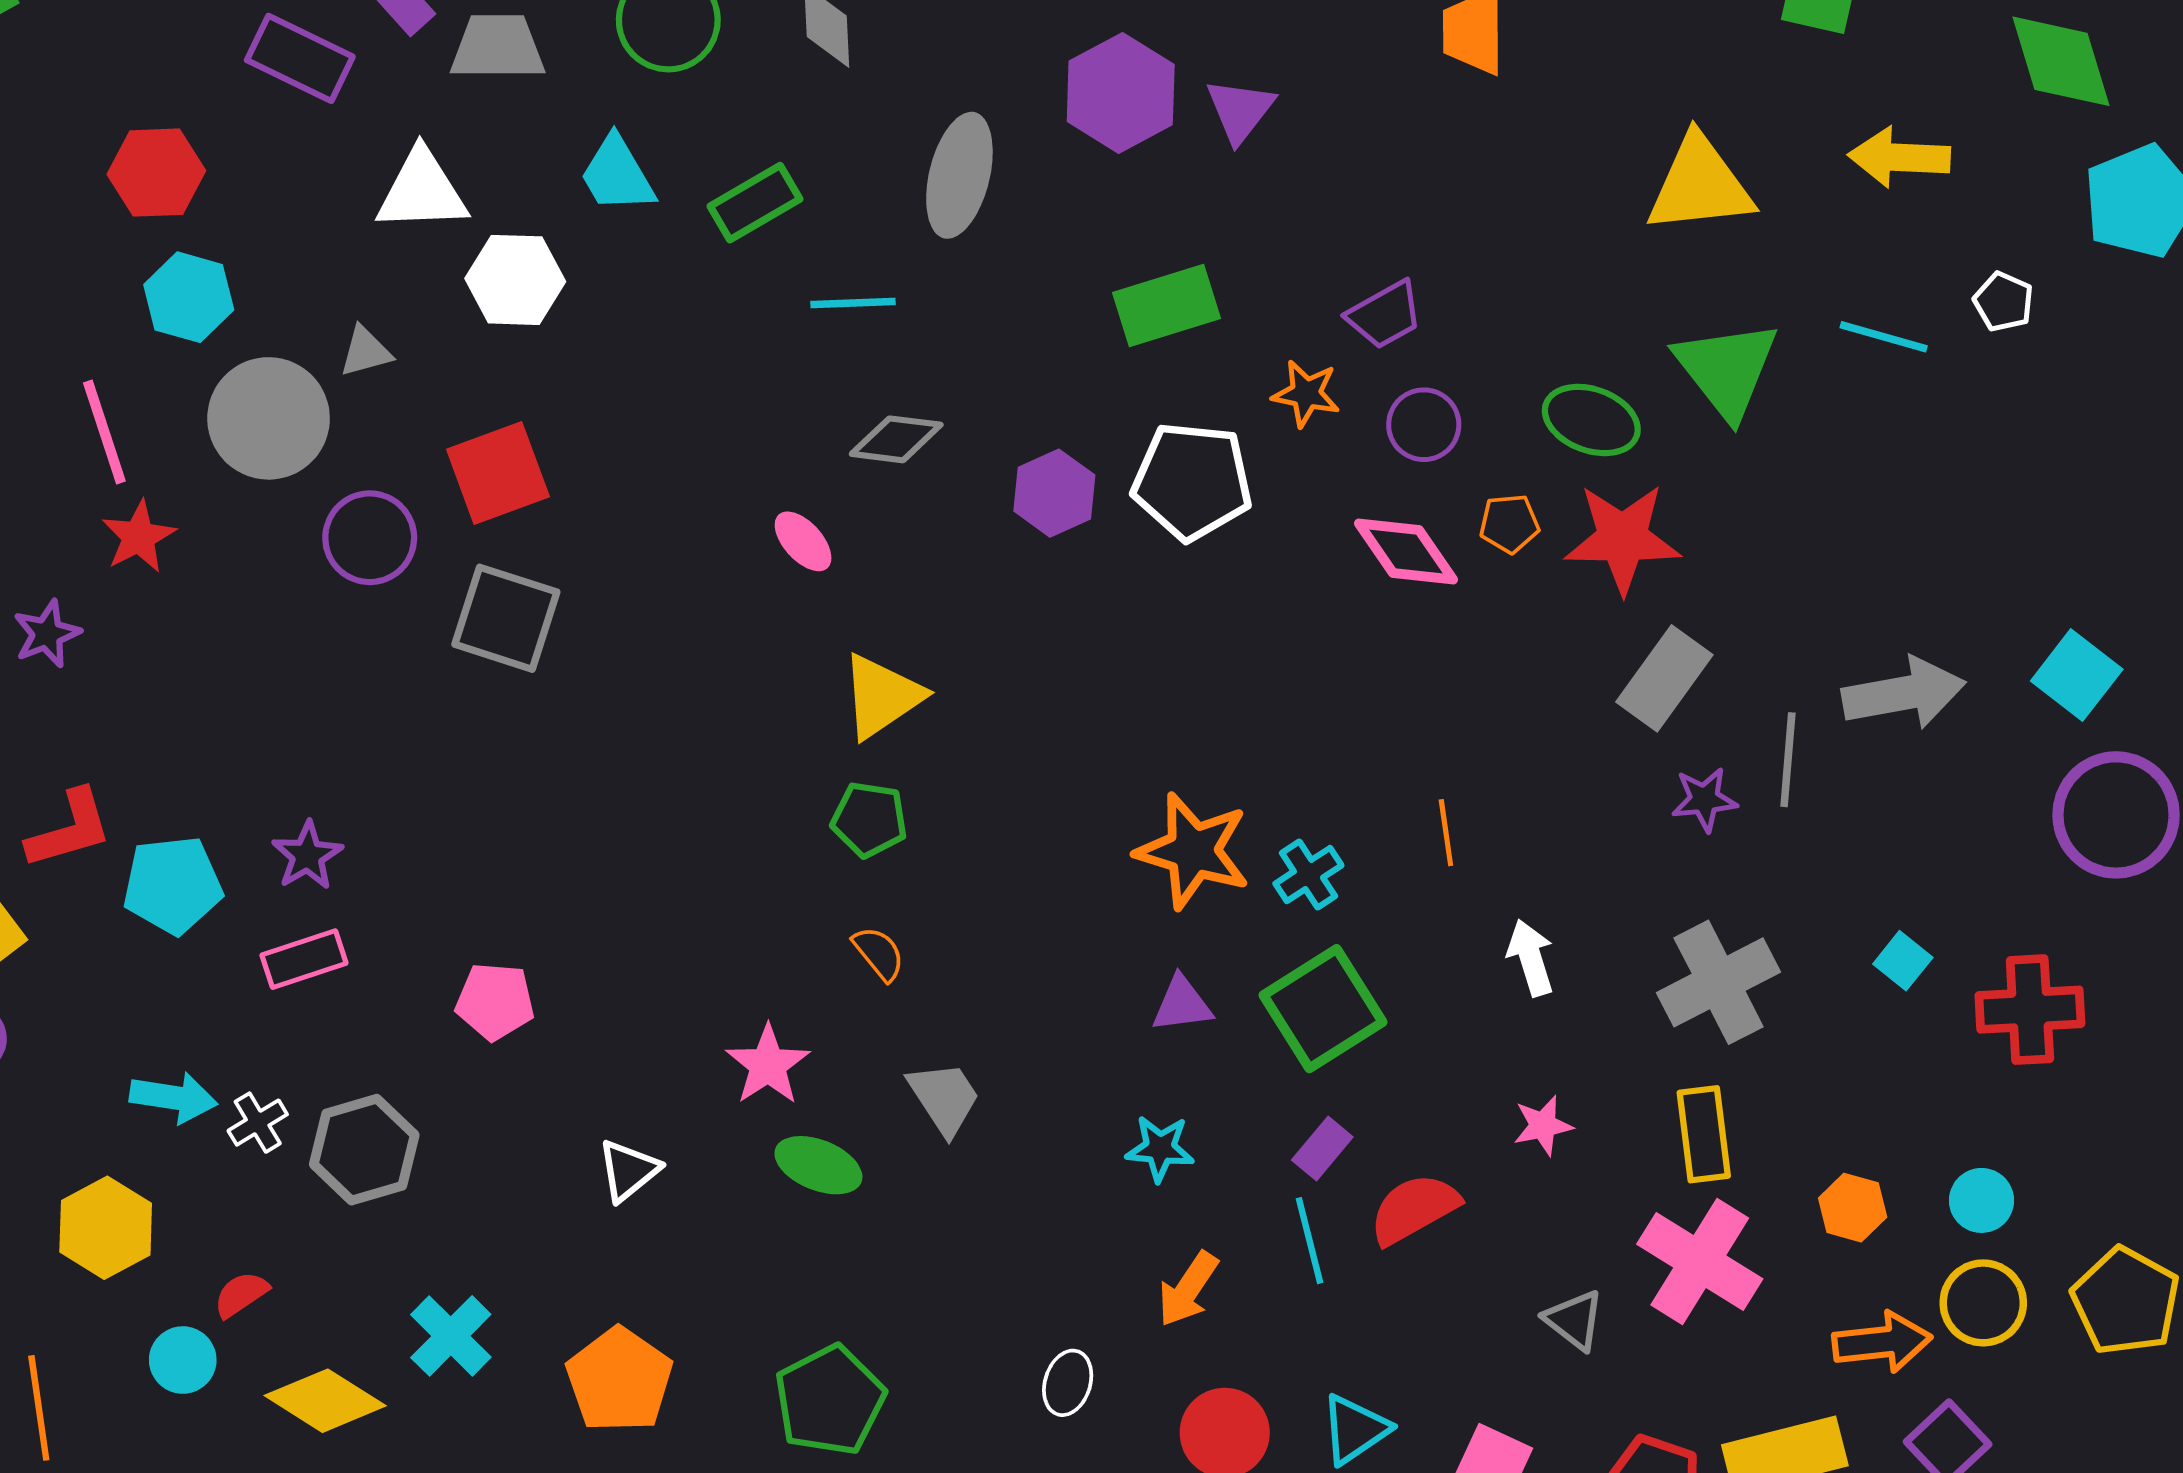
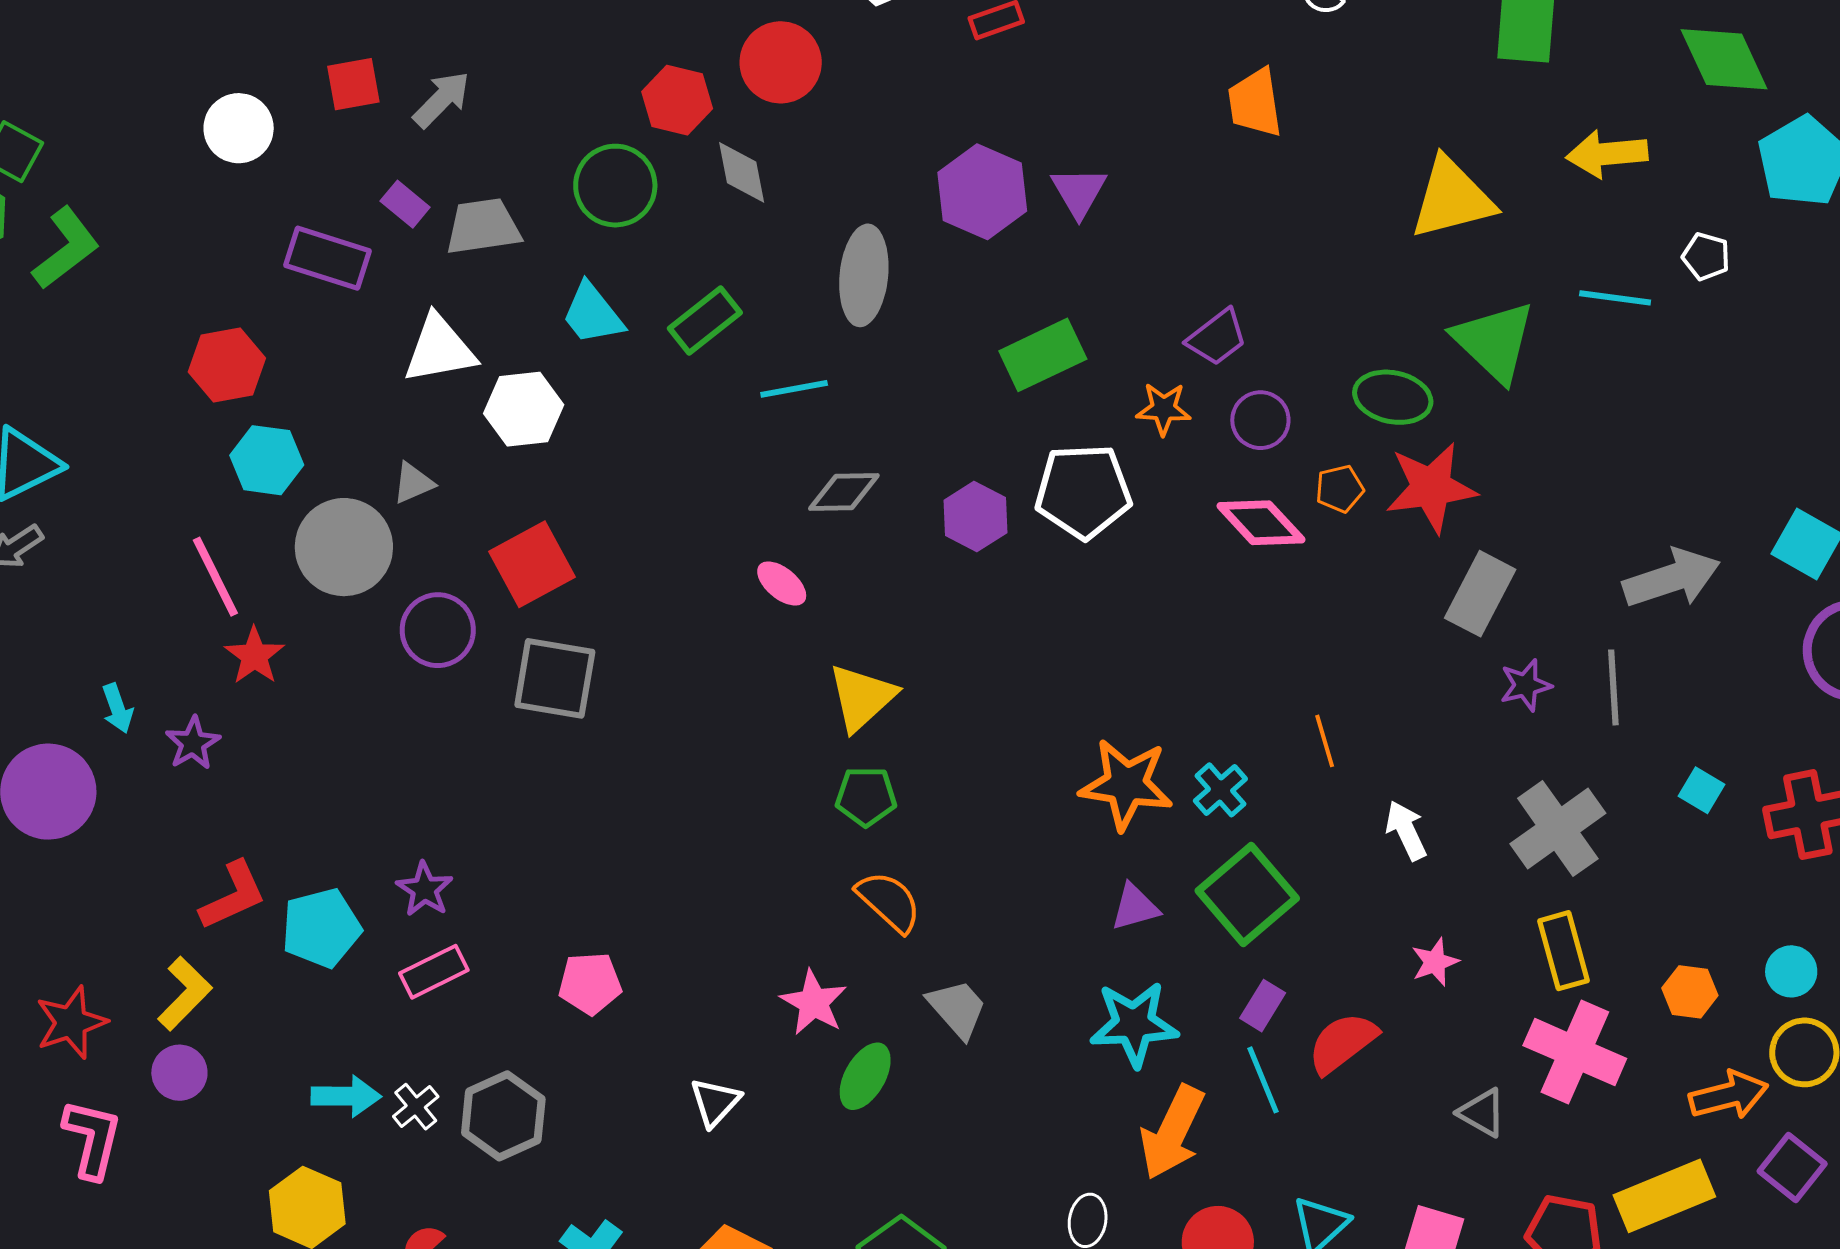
gray line: (1788, 760) -> (1613, 687), moved
orange semicircle: (879, 953) -> (889, 902), size x1.5
cyan star: (1160, 1148) -> (1134, 1024), size x1.6
green ellipse: (818, 1165) -> (865, 1076), turned -74
orange arrow: (1188, 1289) -> (1172, 1132), size x1.5

